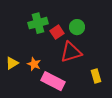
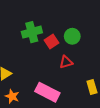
red triangle: (71, 52) -> (66, 62), size x0.6
orange star: (34, 64) -> (12, 96), moved

